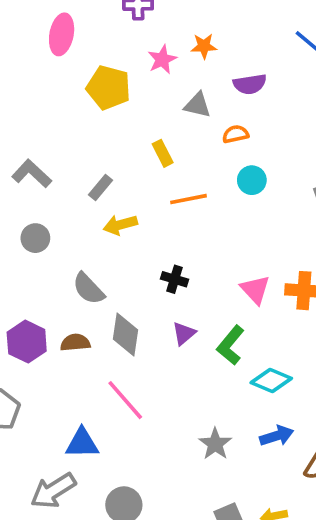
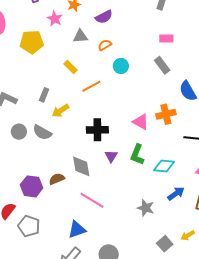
black cross: (175, 279) -> (97, 130), size x1.5
gray semicircle: (88, 289) -> (42, 132), moved

